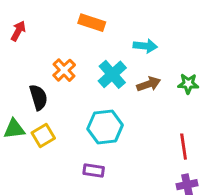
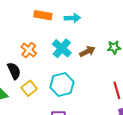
cyan arrow: (145, 46) -> (72, 18), moved
yellow square: (43, 136) -> (29, 88), moved

